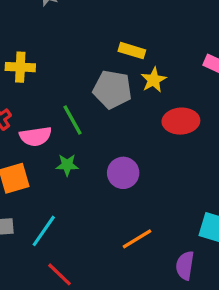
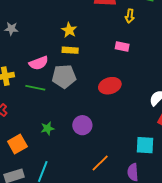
yellow star: (154, 80) -> (69, 30), moved
green line: (73, 120) -> (35, 88), moved, turned -36
pink semicircle: (36, 136) -> (39, 63), moved

